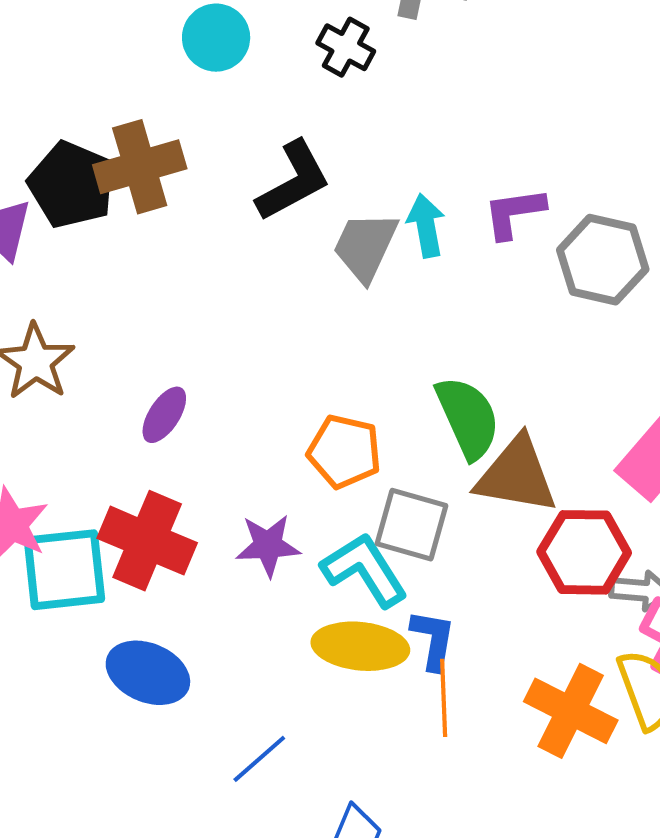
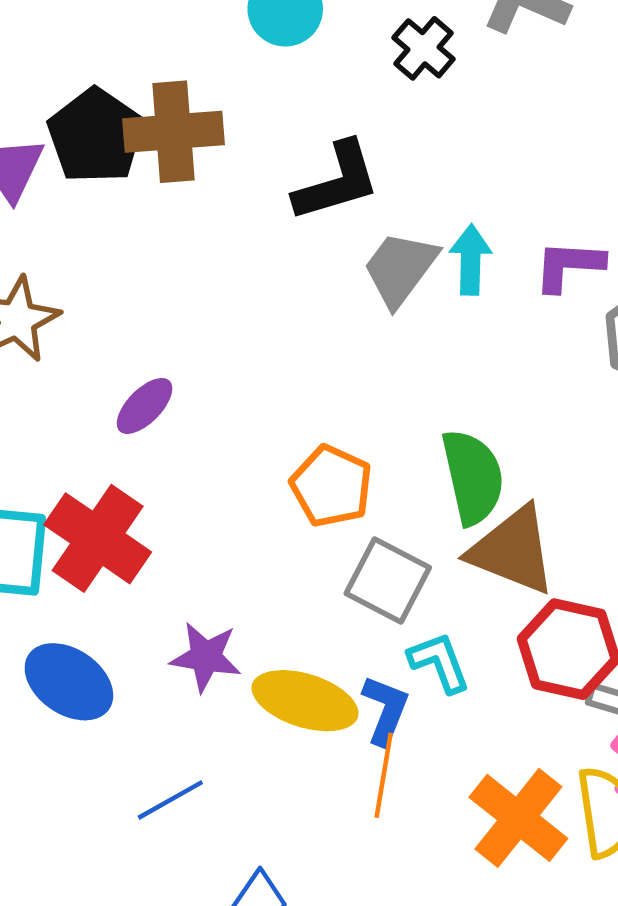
purple star: (268, 545) -> (206, 657), moved
cyan L-shape: (364, 570) -> (439, 662), moved, size x0.7

